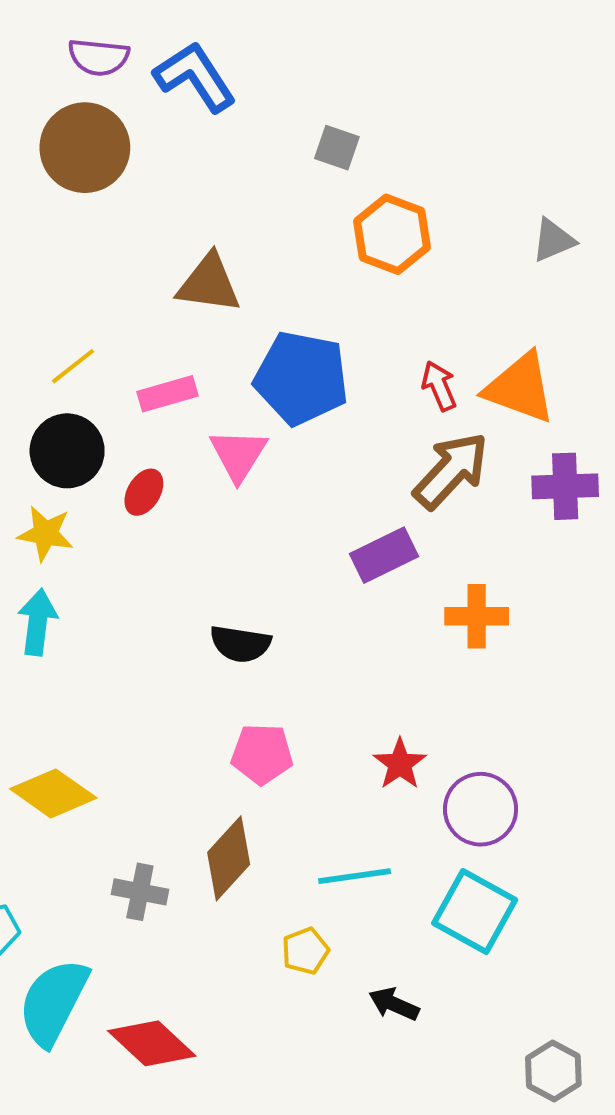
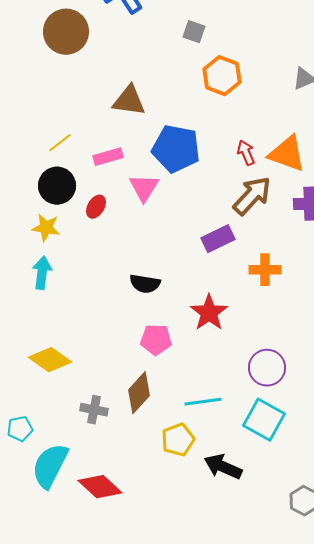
red star: (400, 764) -> (209, 313), moved, size x1.4
yellow pentagon: (305, 951) -> (178, 440), size x1.4
black arrow: (394, 1004) -> (223, 467), size x1.5

